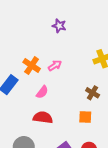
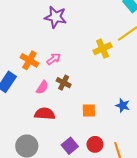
purple star: (59, 26) -> (55, 17), size x1.5
brown cross: (93, 93) -> (64, 83), moved

